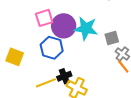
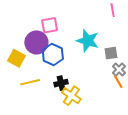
purple circle: (64, 26) -> (36, 42), moved
yellow line: (46, 83) -> (30, 82), moved

